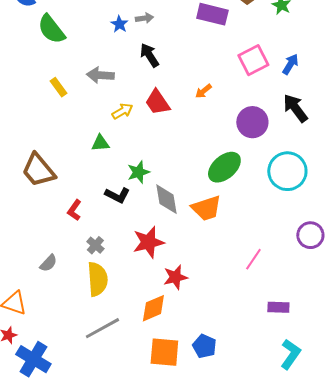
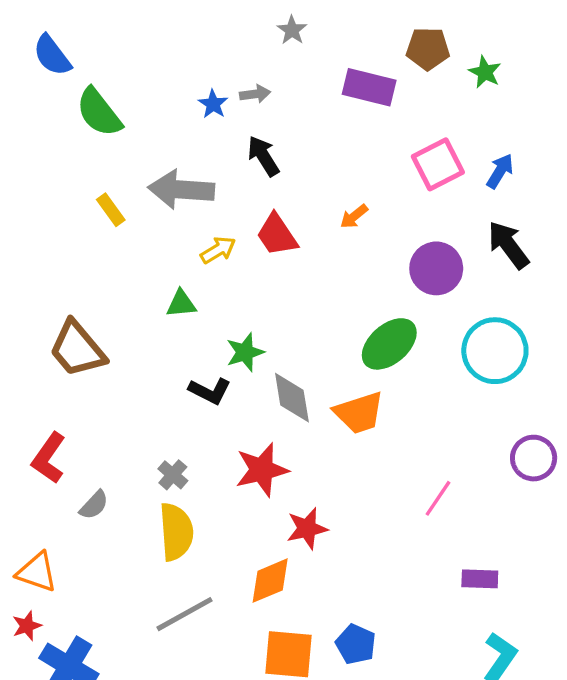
gray arrow: (100, 75) -> (181, 190), size x1.4
red L-shape: (74, 210) -> (49, 458), moved, size x1.4

